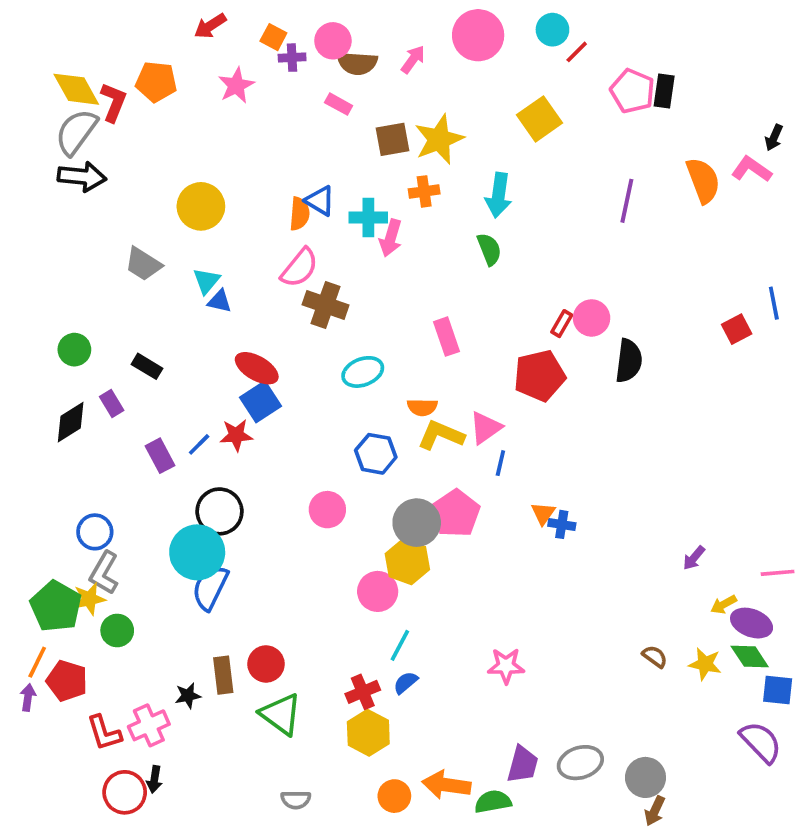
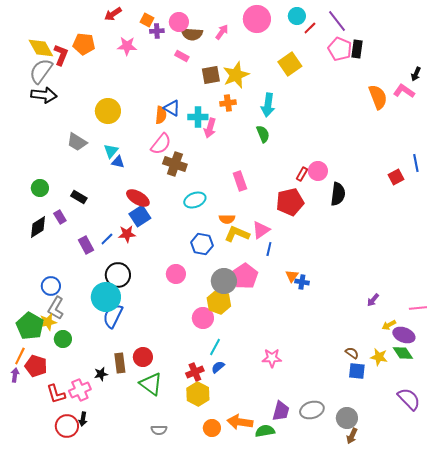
pink star: (236, 85) -> (127, 46), turned 30
purple line: (627, 201) -> (337, 21), moved, turned -50
blue square: (778, 690) -> (357, 371), moved

